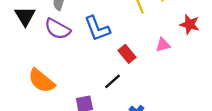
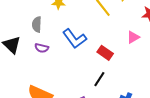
purple semicircle: (57, 29) -> (42, 48), size x0.6

